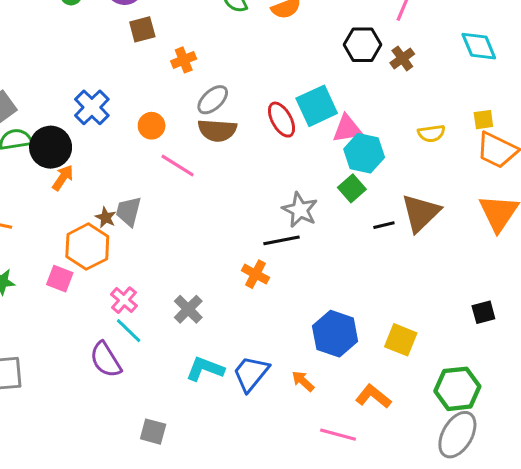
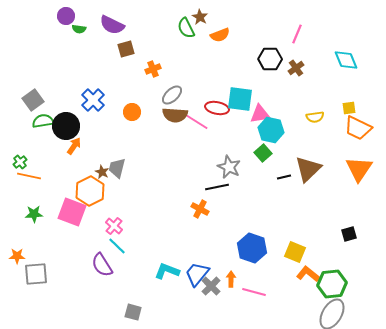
cyan square: (317, 106) -> (240, 99), turned 32
red ellipse: (282, 120) -> (217, 108), turned -50
pink line: (178, 165) -> (197, 122), moved
pink square: (60, 279) -> (72, 212), size x1.6
gray cross: (188, 309) -> (211, 286), moved
orange arrow: (303, 381) -> (231, 279), turned 49
orange L-shape: (373, 396) -> (308, 274), moved
pink line: (338, 435) -> (254, 292), moved

